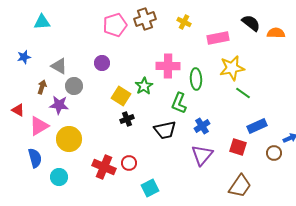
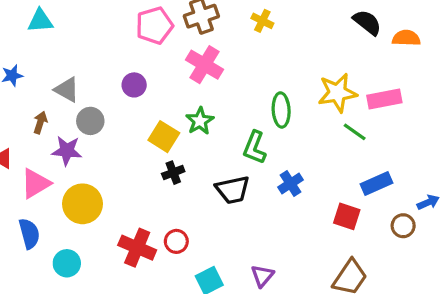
pink rectangle: (218, 38) -> (384, 99), moved
pink cross: (168, 66) -> (204, 65), moved, turned 30
purple triangle: (202, 155) -> (262, 276), moved, size x0.7

